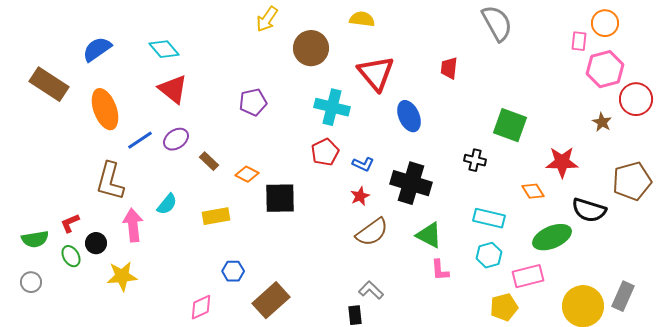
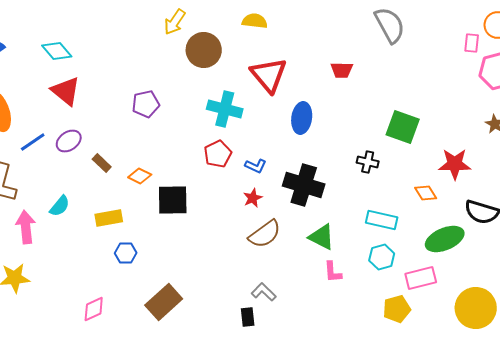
yellow arrow: (267, 19) -> (175, 22), moved
red trapezoid: (449, 68) -> (342, 70), turned -95
blue ellipse: (409, 116) -> (302, 118), turned 32
blue hexagon: (233, 271) -> (126, 253), moved

